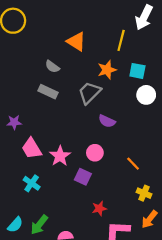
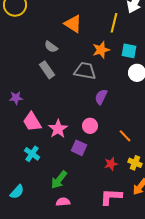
gray rectangle: (48, 92) -> (47, 70), turned 30
gray trapezoid: (89, 93) -> (85, 71), turned 55
purple semicircle: (107, 121) -> (101, 97), turned 91
red star: (99, 208) -> (111, 164), moved
green arrow: (39, 225) -> (59, 180), moved

